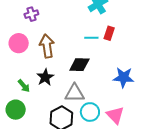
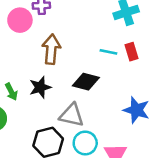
red rectangle: (109, 33) -> (131, 52), turned -48
pink circle: (19, 43) -> (20, 20), moved

